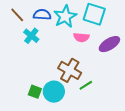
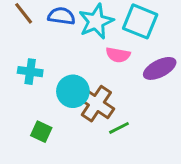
cyan cross: (31, 36) -> (30, 72), moved, turned -35
cyan circle: (54, 92) -> (73, 91), moved

